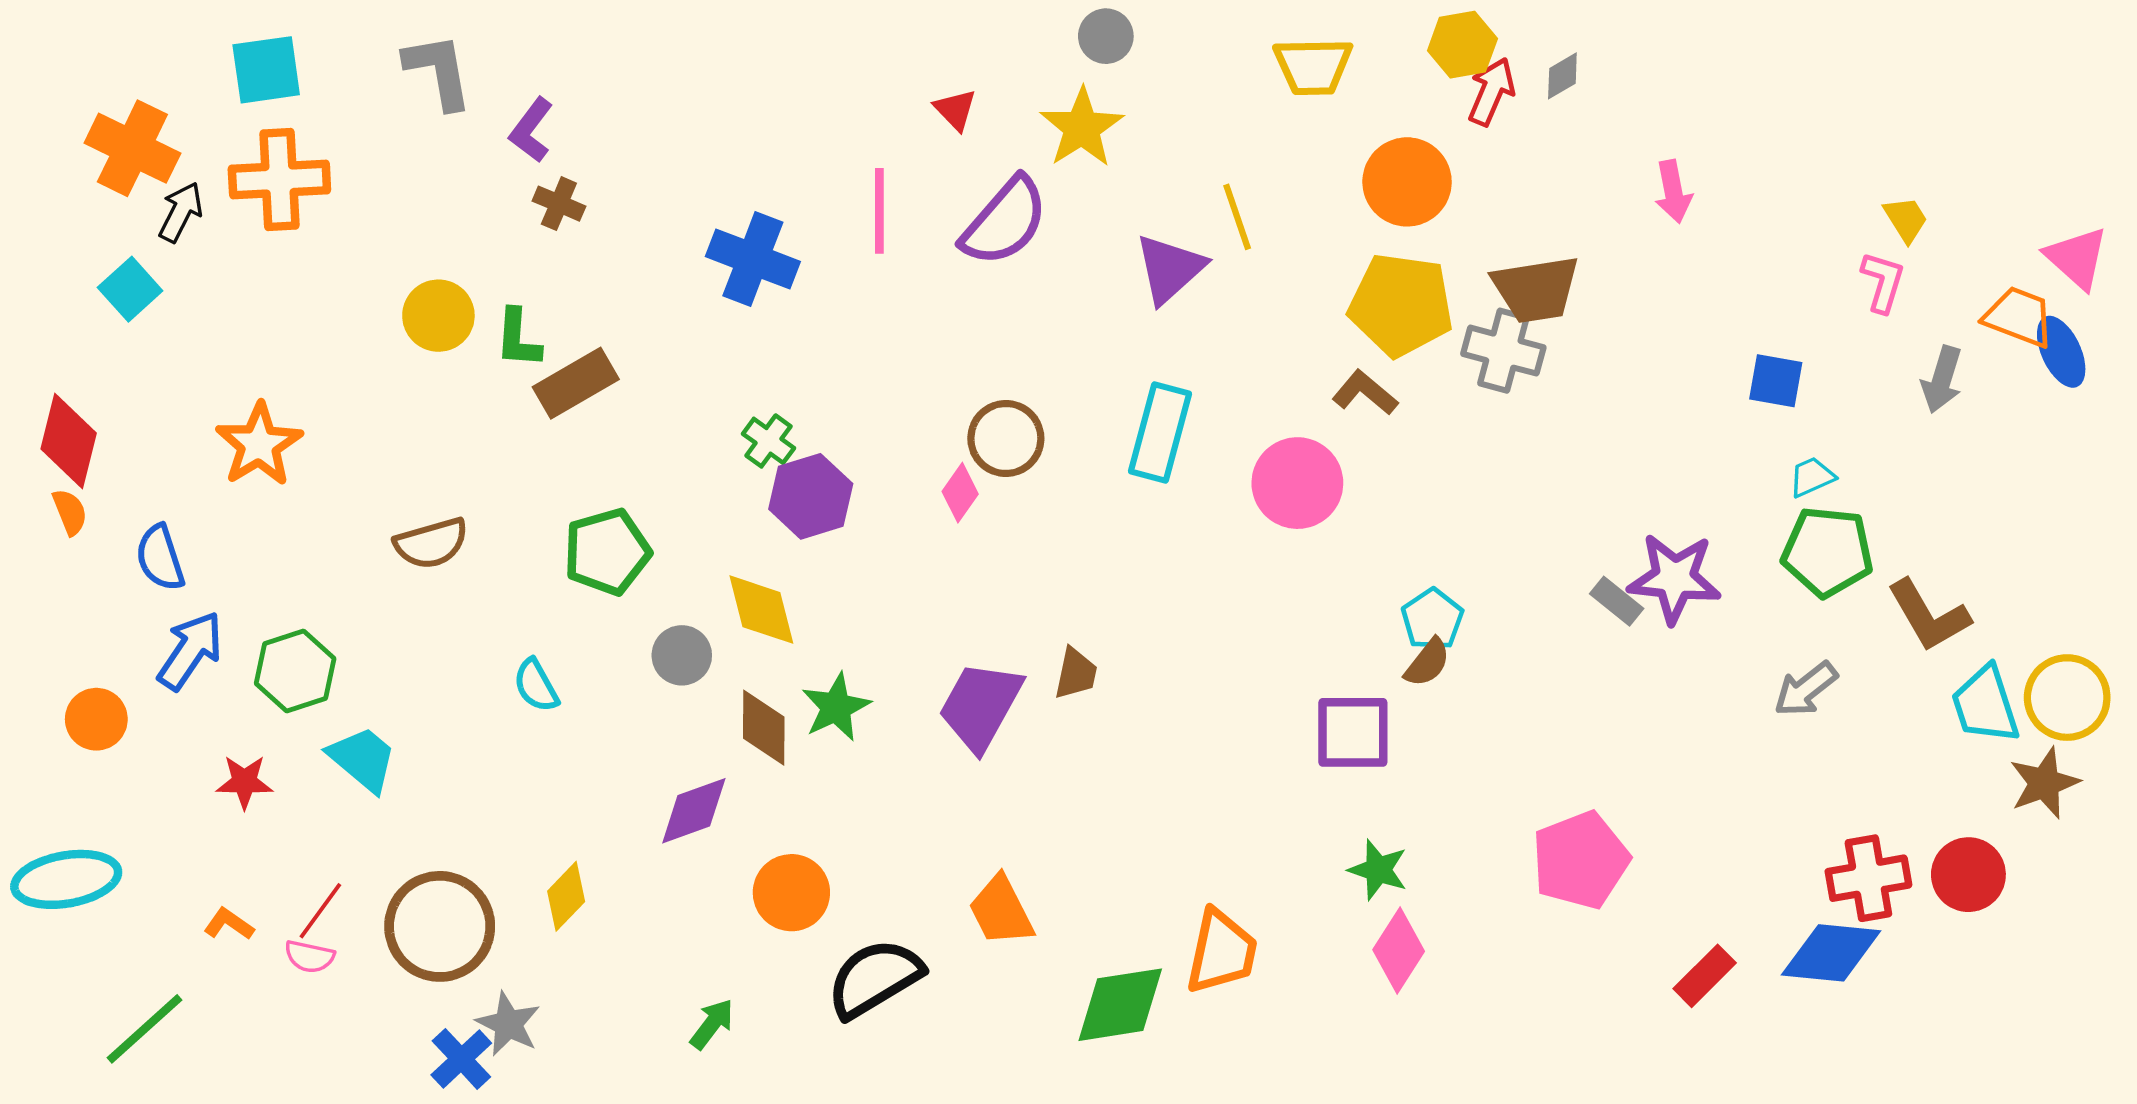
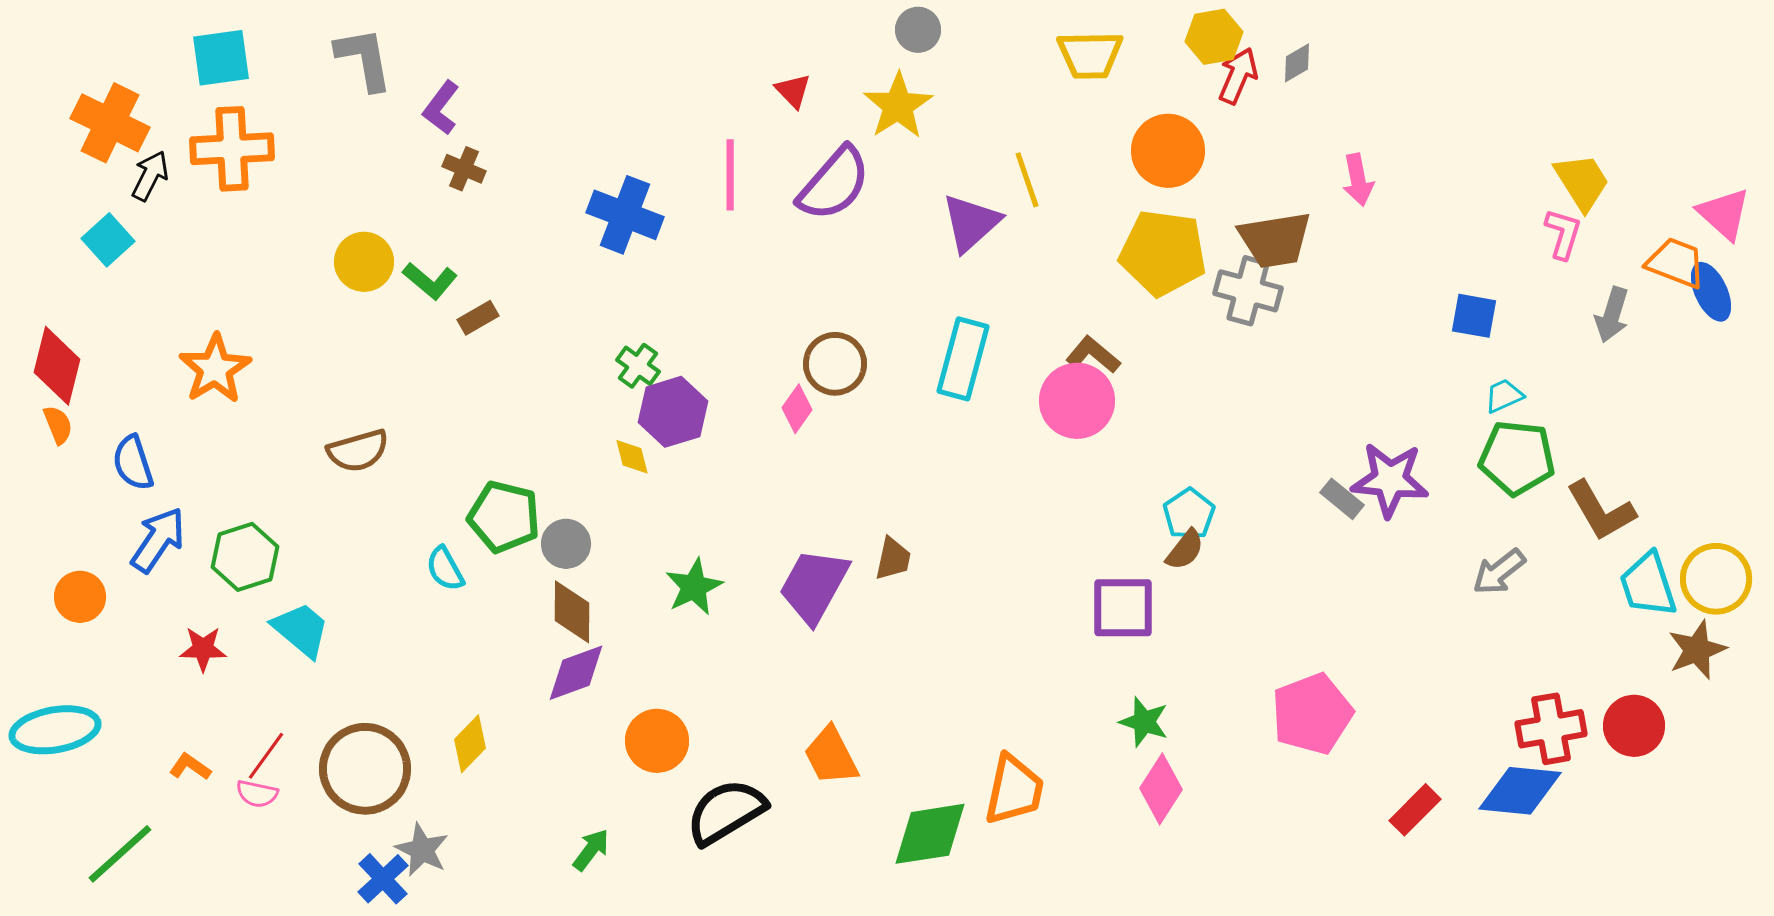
pink arrow: (1673, 192) -> (1358, 180), moved
yellow trapezoid: (1906, 219) -> (1582, 182), size x1.5
green L-shape: (518, 339) -> (430, 281), turned -54
brown rectangle: (576, 383) -> (478, 318), size x0.6
brown L-shape: (1365, 393) -> (1093, 355), moved
green pentagon: (607, 552) -> (504, 517), moved, turned 30
yellow diamond: (761, 610) -> (632, 457), moved, size x0.6
brown diamond: (764, 728) -> (572, 612), moved

